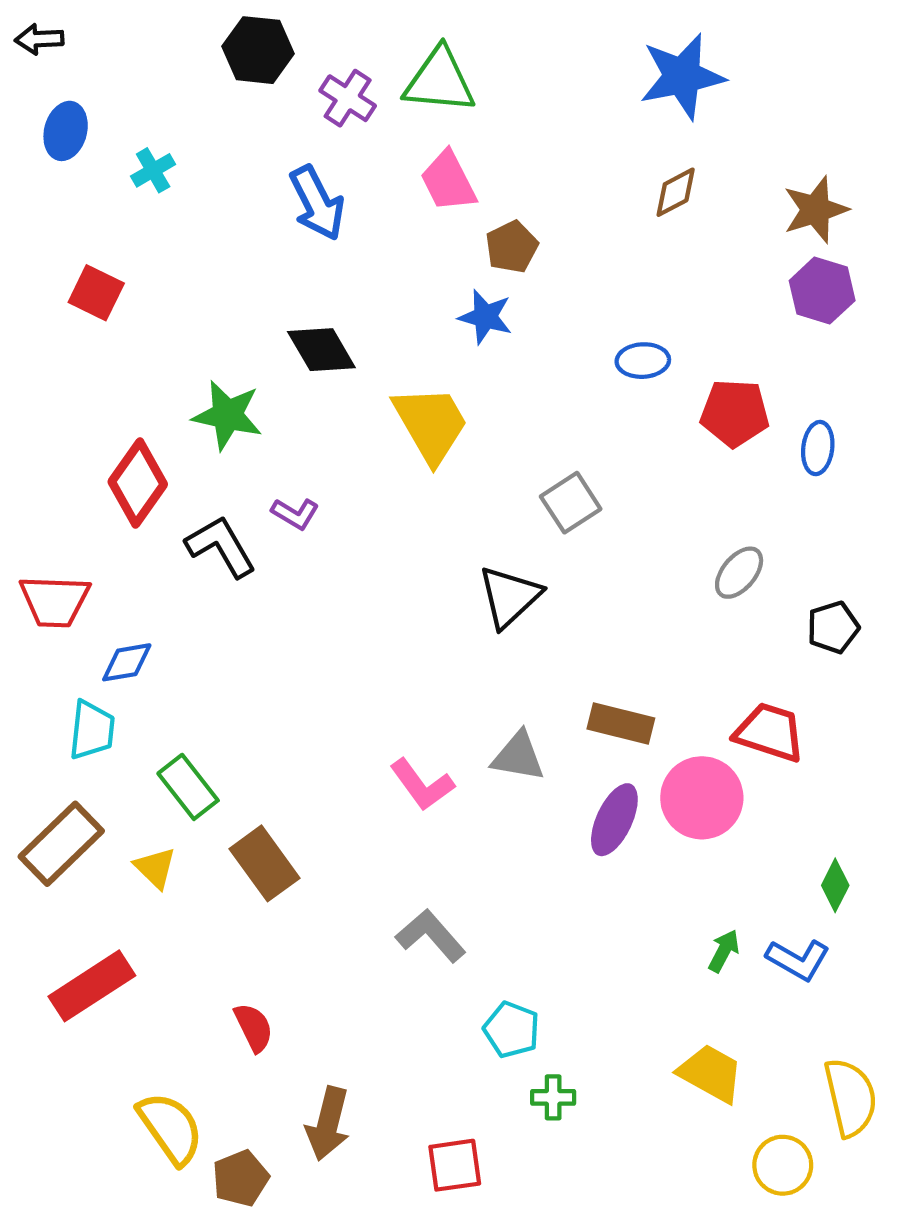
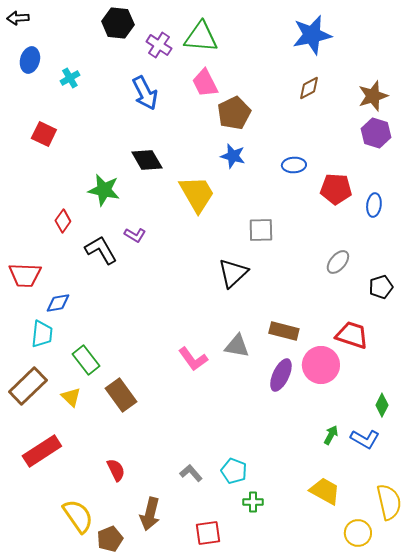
brown pentagon: (512, 247) -> (234, 113), size x1.4
blue star: (485, 317) -> (233, 156), moved
red diamond: (138, 483) -> (63, 221), size x0.6
gray square: (571, 503) -> (261, 230), turned 32
gray L-shape: (431, 936) -> (191, 473), moved, size x0.7

